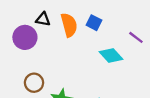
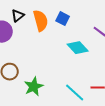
black triangle: (43, 19) -> (18, 16), turned -48

